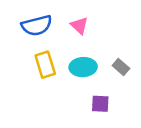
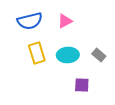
pink triangle: (79, 26) -> (65, 21), turned 49

